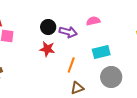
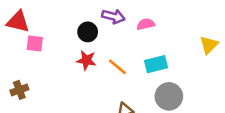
purple arrow: (68, 32) -> (113, 16), moved
orange line: (71, 65) -> (117, 67), moved, turned -70

